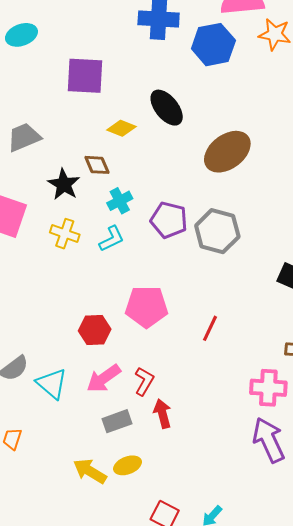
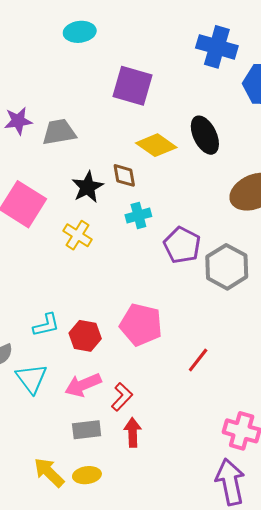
yellow diamond: (121, 128) -> (156, 145), size x1.4
cyan L-shape: (112, 239) -> (46, 325), moved

